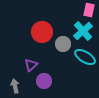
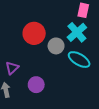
purple triangle: (31, 65) -> (12, 68), moved

